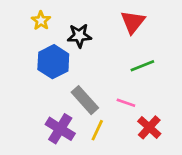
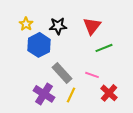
yellow star: (41, 21) -> (26, 24), moved
red triangle: (133, 22) -> (92, 26), moved

